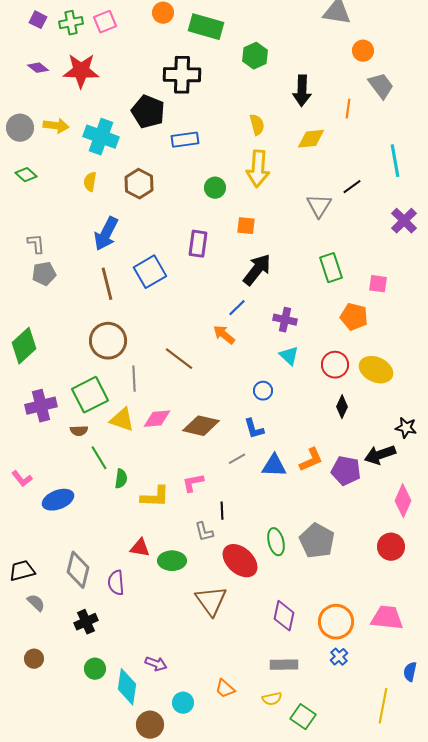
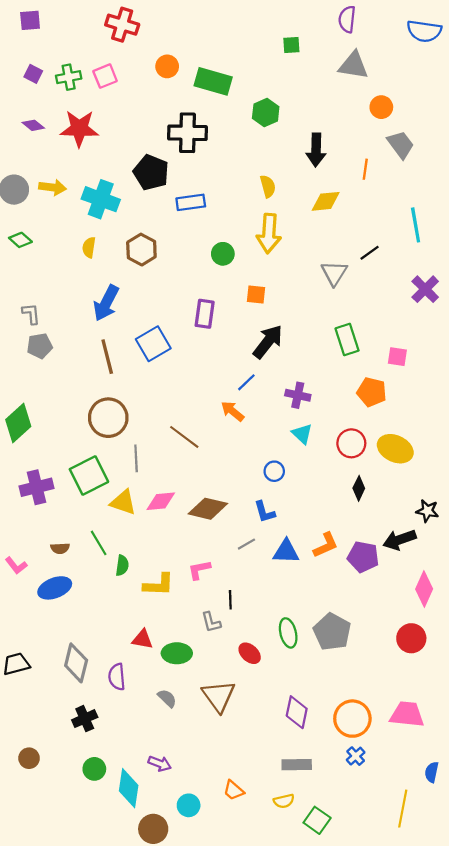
brown semicircle: (79, 431) -> (60, 548), moved
red ellipse: (240, 561) -> (250, 653), size x0.6
gray semicircle: (36, 603) -> (167, 698), moved

